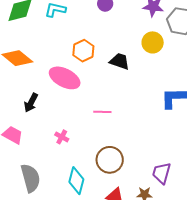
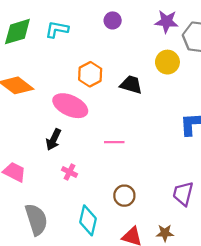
black arrow: (31, 103) -> (54, 140), moved
brown circle: (110, 160) -> (124, 196), size x0.7
purple trapezoid: (162, 173) -> (183, 194), moved

